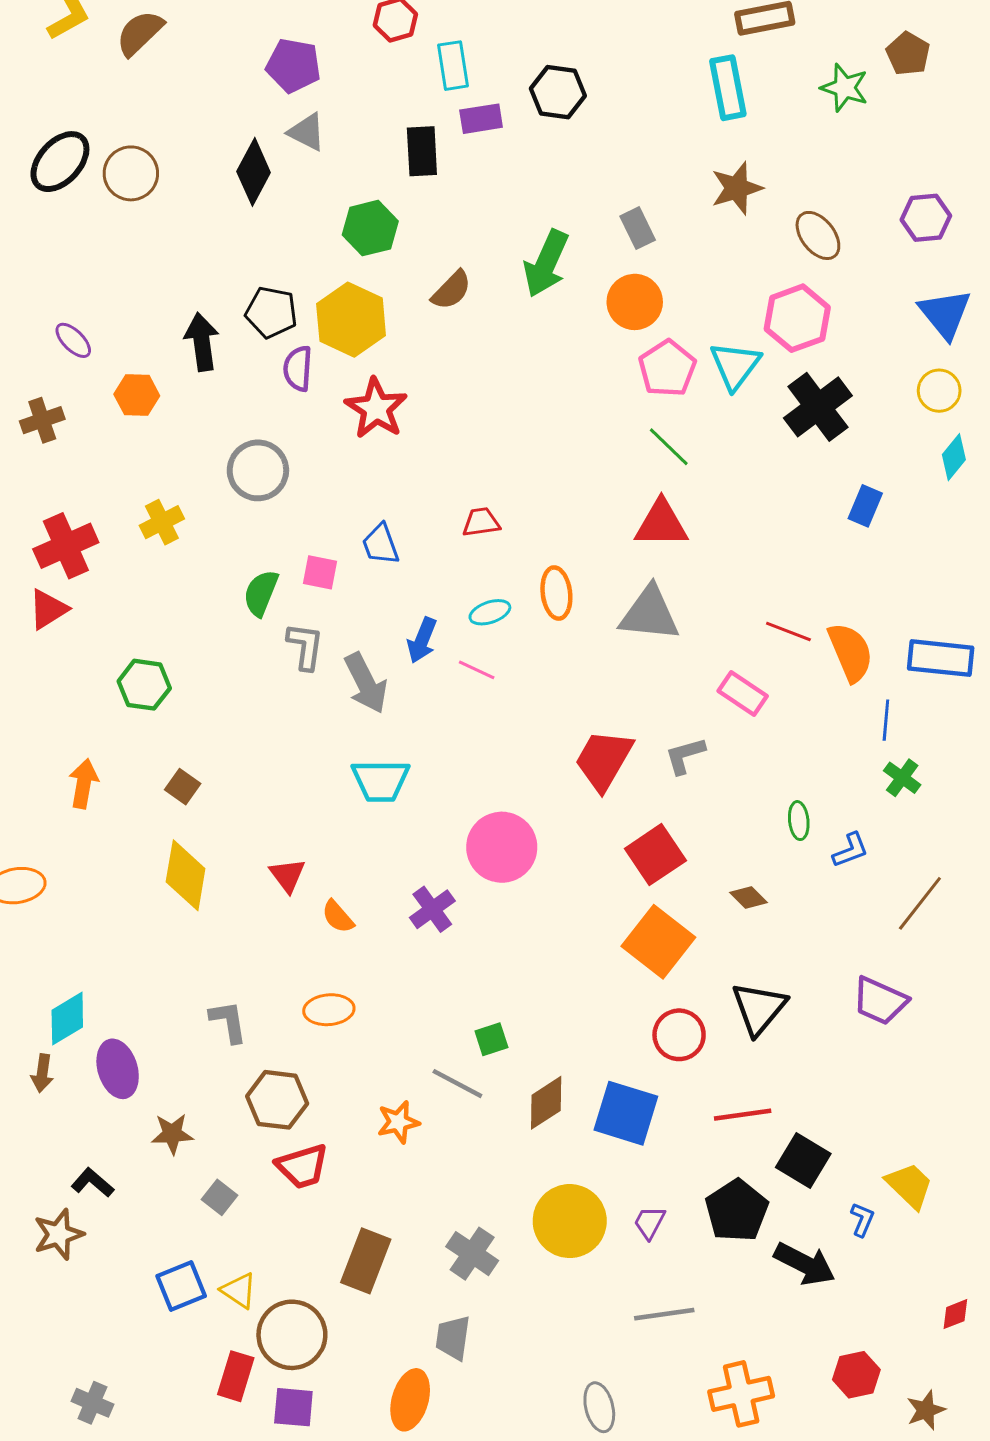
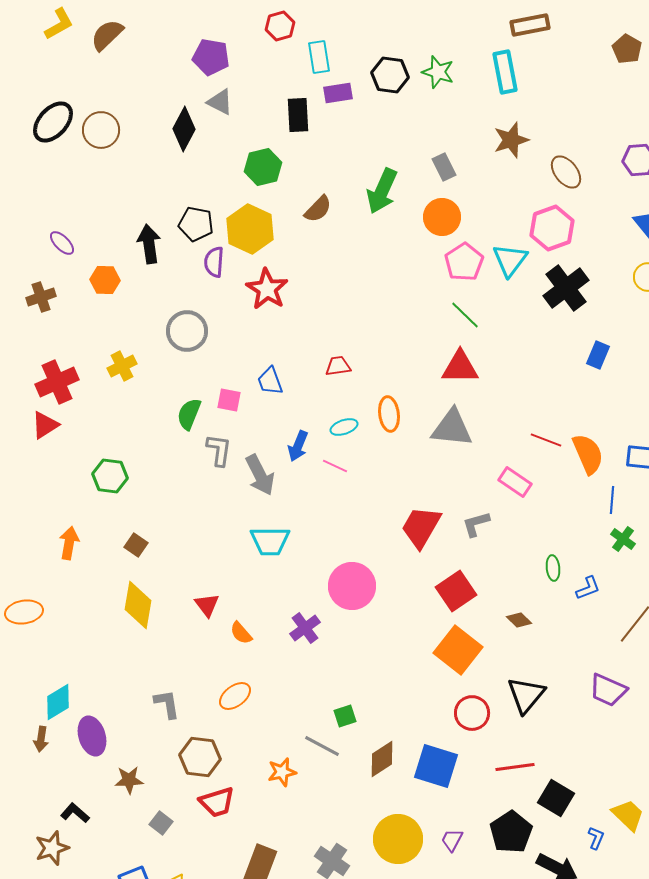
green star: (845, 88) -> (438, 72), moved
orange ellipse: (329, 1010) -> (235, 696), turned -32

